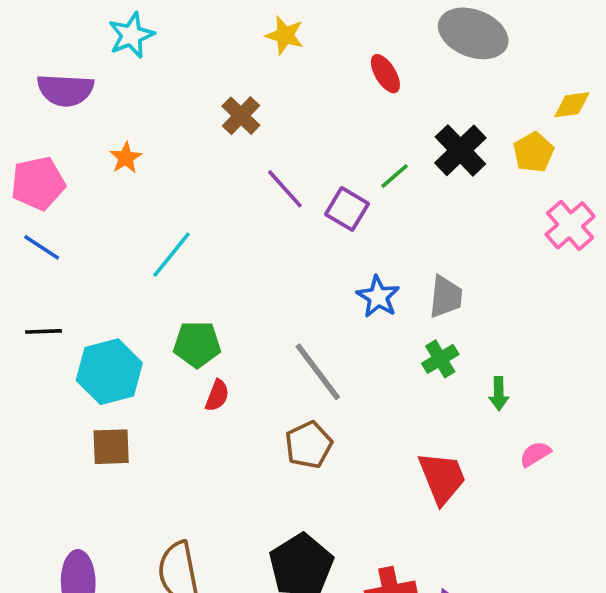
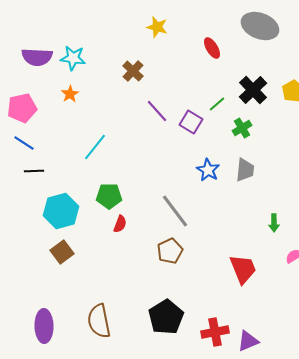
cyan star: (131, 35) -> (73, 58), moved, turned 30
black line: (43, 331) -> (34, 171), moved
green cross: (440, 359) -> (242, 128), moved
brown square: (111, 447) -> (62, 252), turned -35

